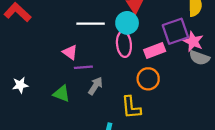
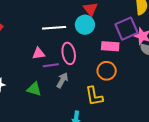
pink ellipse: (124, 44) -> (69, 53), moved
pink rectangle: (155, 50) -> (110, 46), turned 30
pink triangle: (70, 52) -> (39, 53), turned -40

